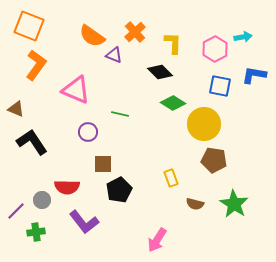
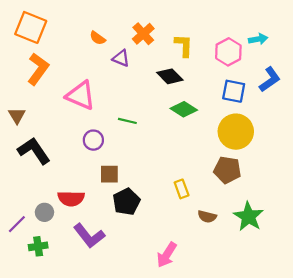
orange semicircle: (92, 36) -> (98, 38), size x0.6
blue L-shape: (254, 75) -> (270, 79), turned 135
brown triangle: (16, 109) -> (17, 116), turned 36
yellow circle: (204, 124) -> (236, 132), moved

